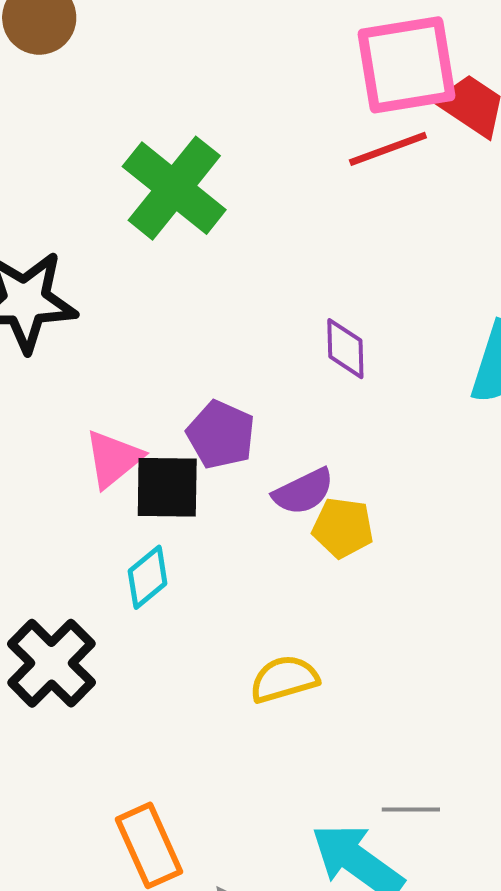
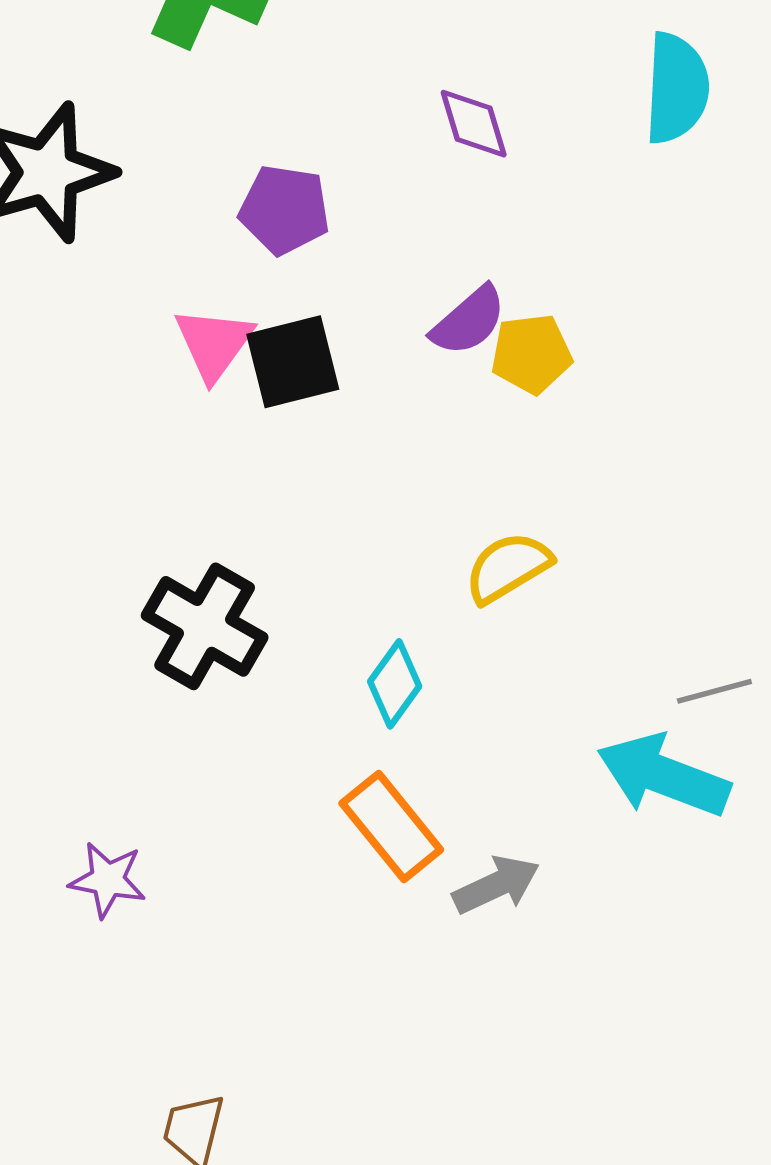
purple pentagon: (221, 435) -> (284, 210), moved
cyan diamond: (148, 577) -> (395, 684), moved

